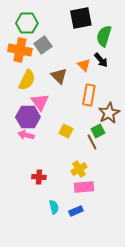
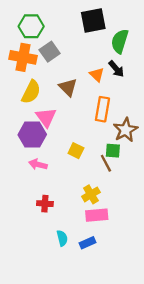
green square: (98, 131) -> (113, 151), turned 32
pink arrow: (26, 135) -> (38, 164), moved

